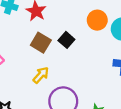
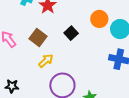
brown square: (41, 43) -> (38, 37), moved

